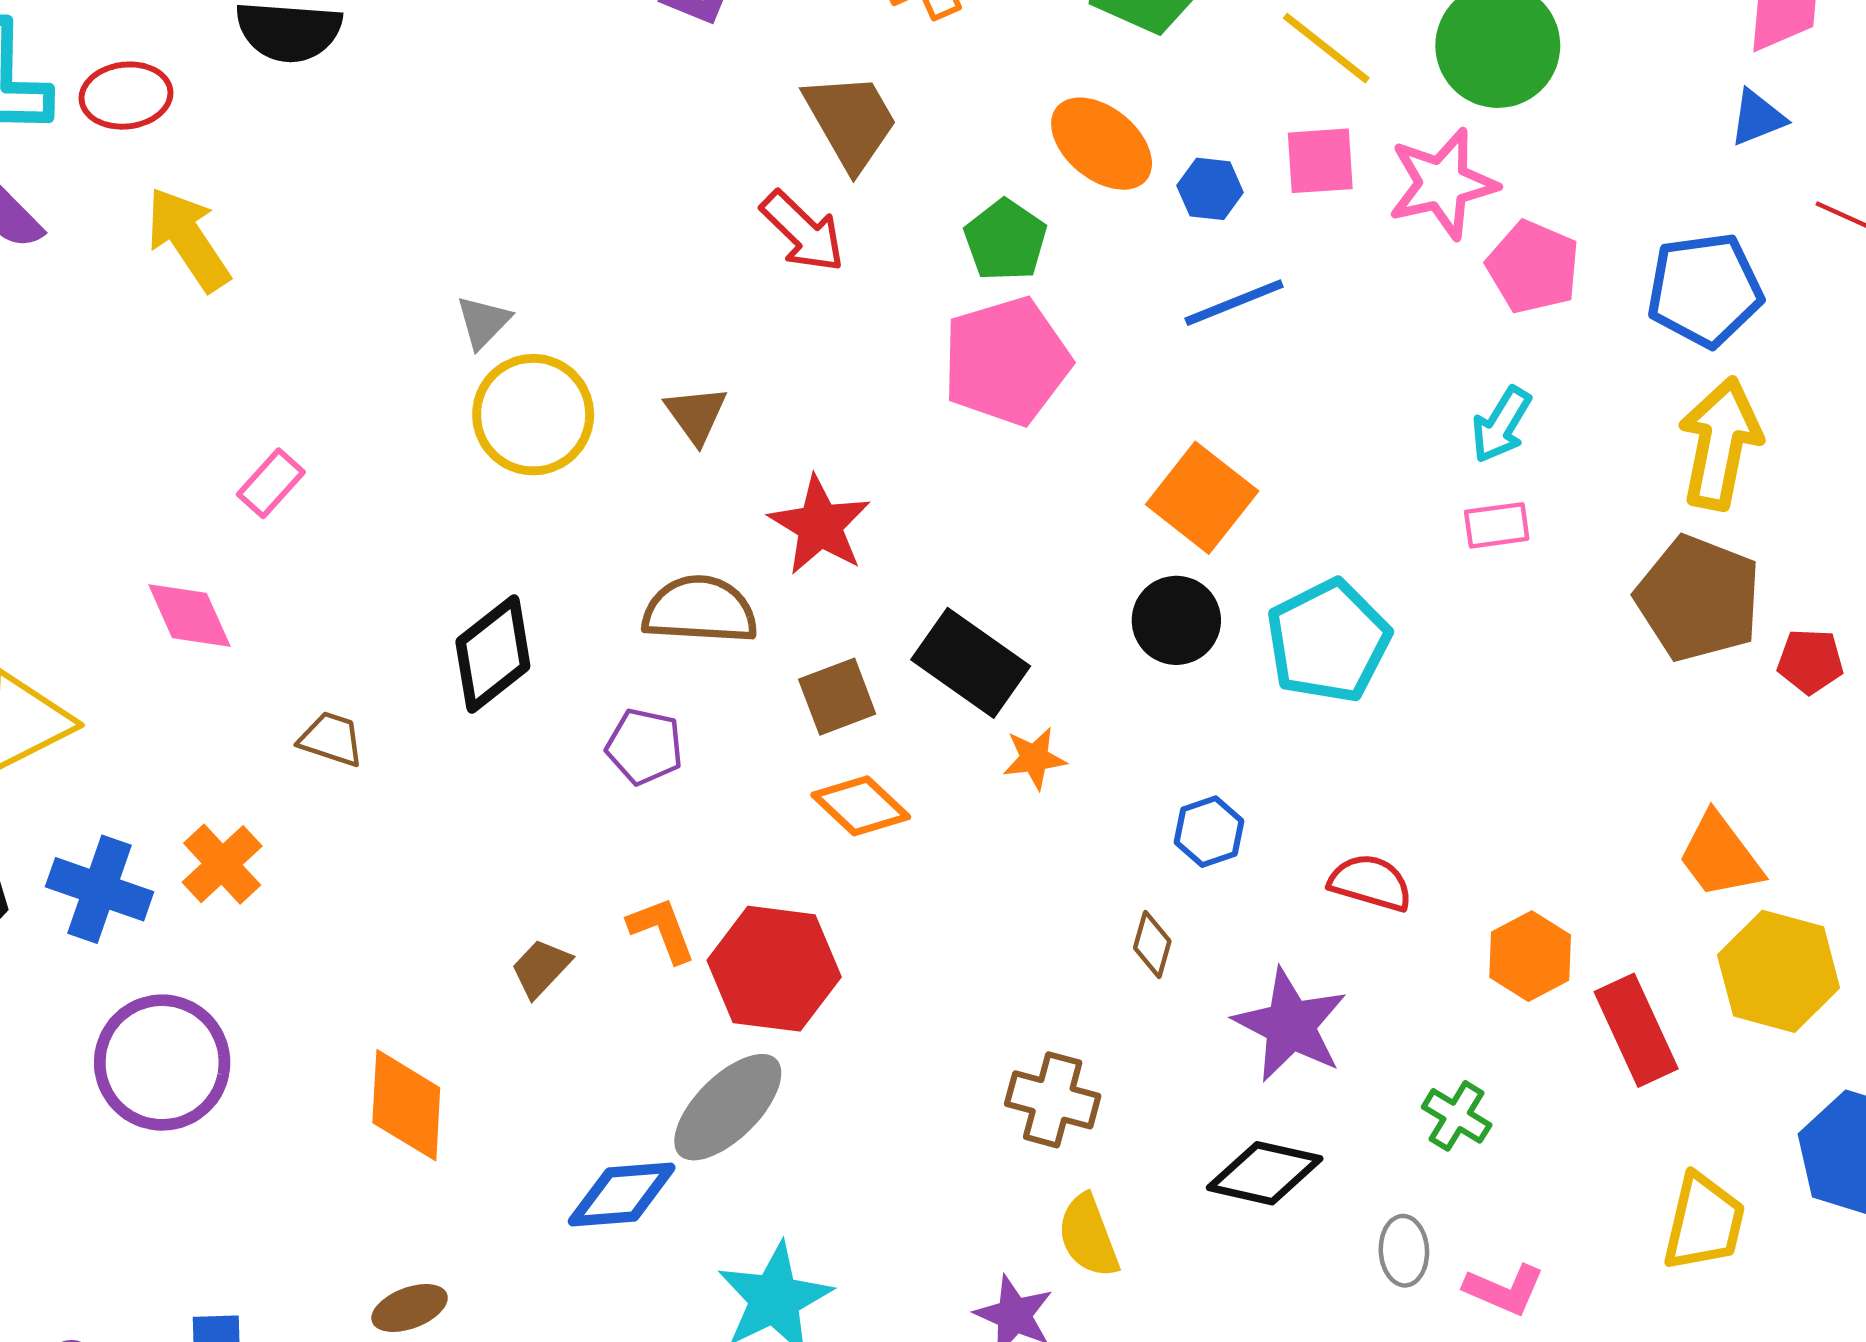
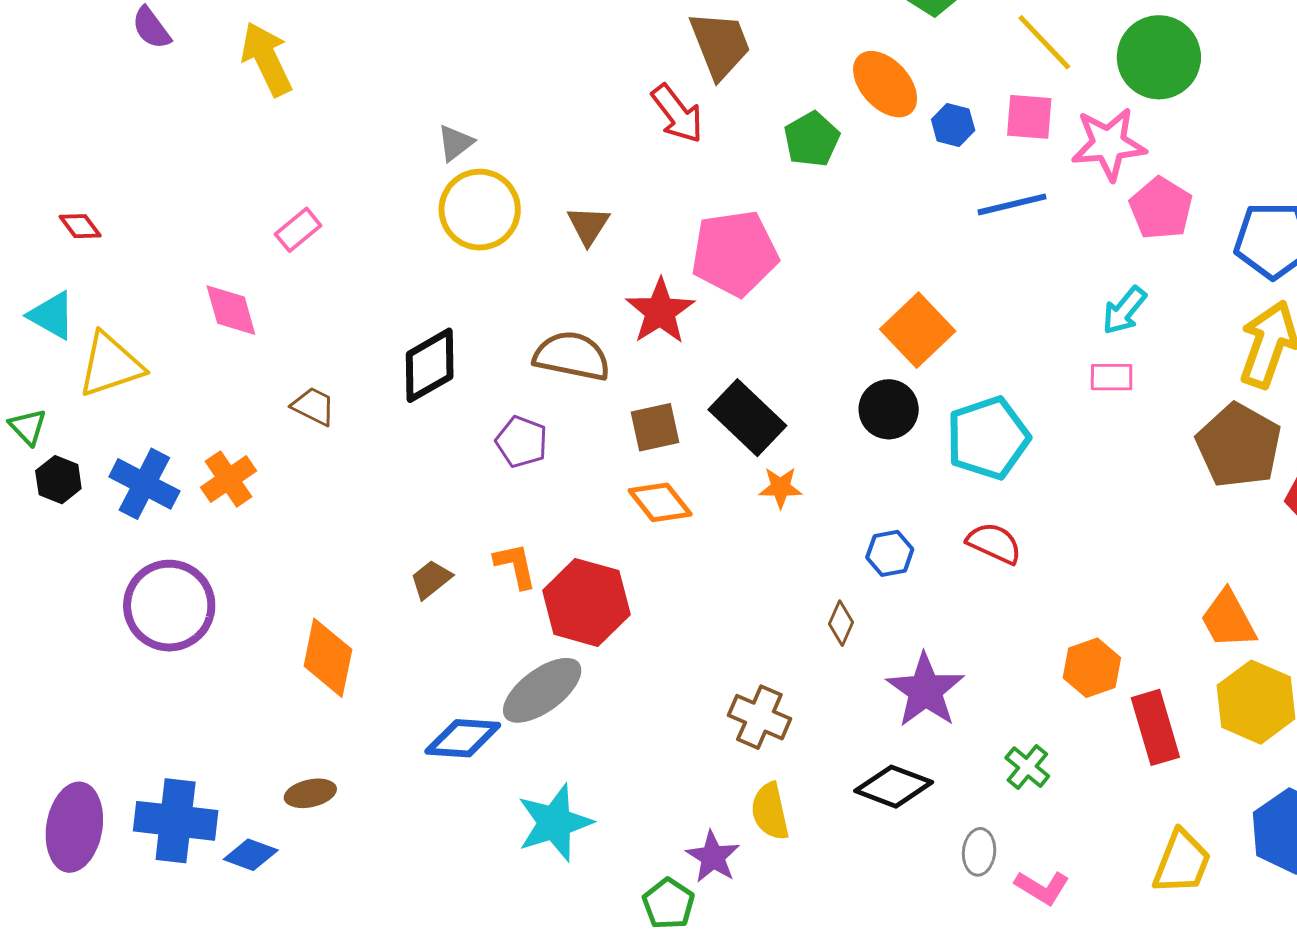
blue line: (1234, 303) -> (1012, 204), moved
pink pentagon: (1006, 361) -> (735, 253), moved
red semicircle: (1370, 883) -> (994, 543), moved

